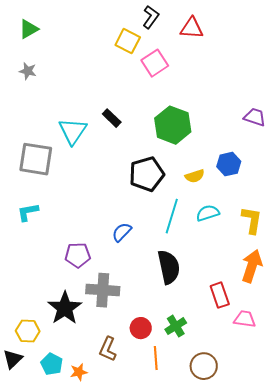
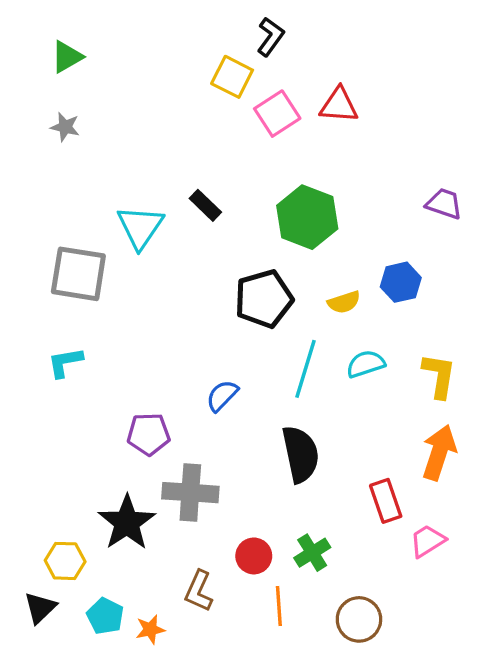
red triangle: (192, 28) -> (339, 105), moved
pink trapezoid: (245, 319) -> (427, 541), turned -40

